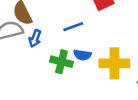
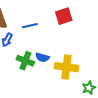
blue line: (73, 27) -> (30, 26), moved

